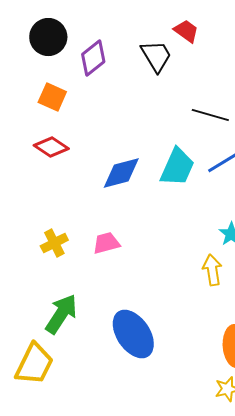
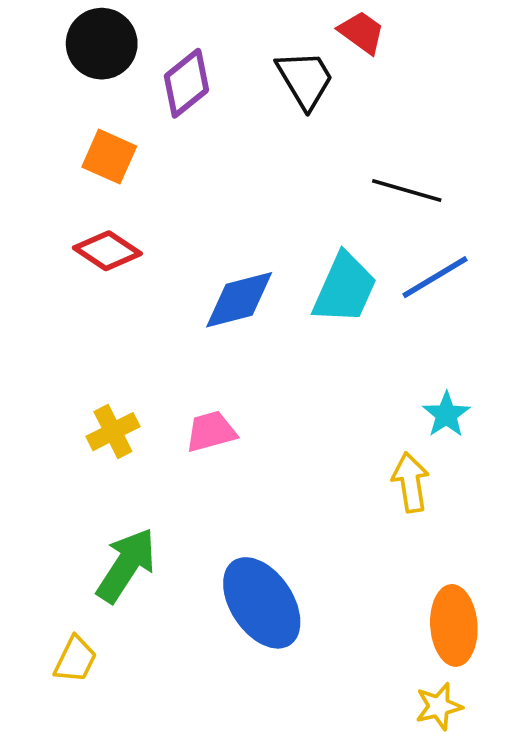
yellow trapezoid: (34, 364) -> (75, 659), size x0.6

